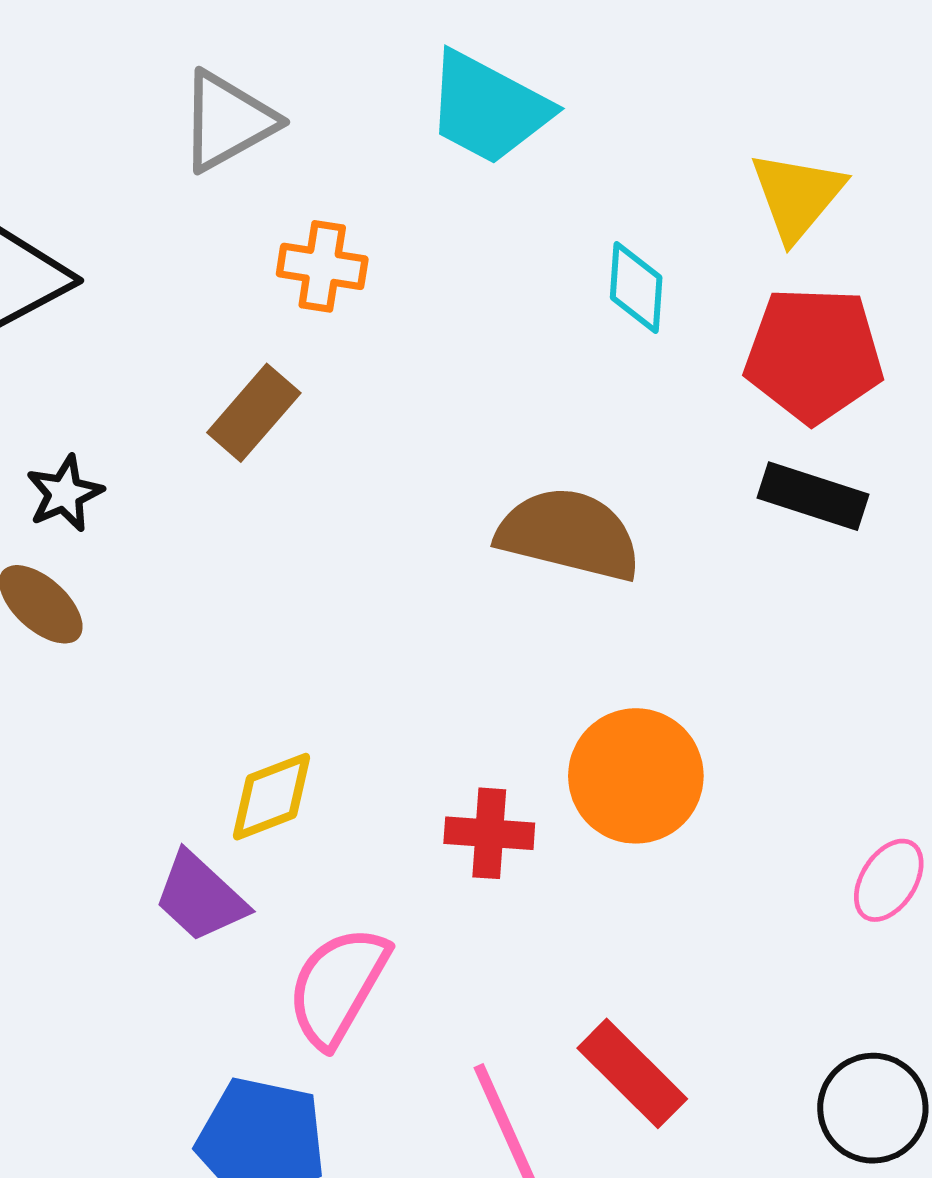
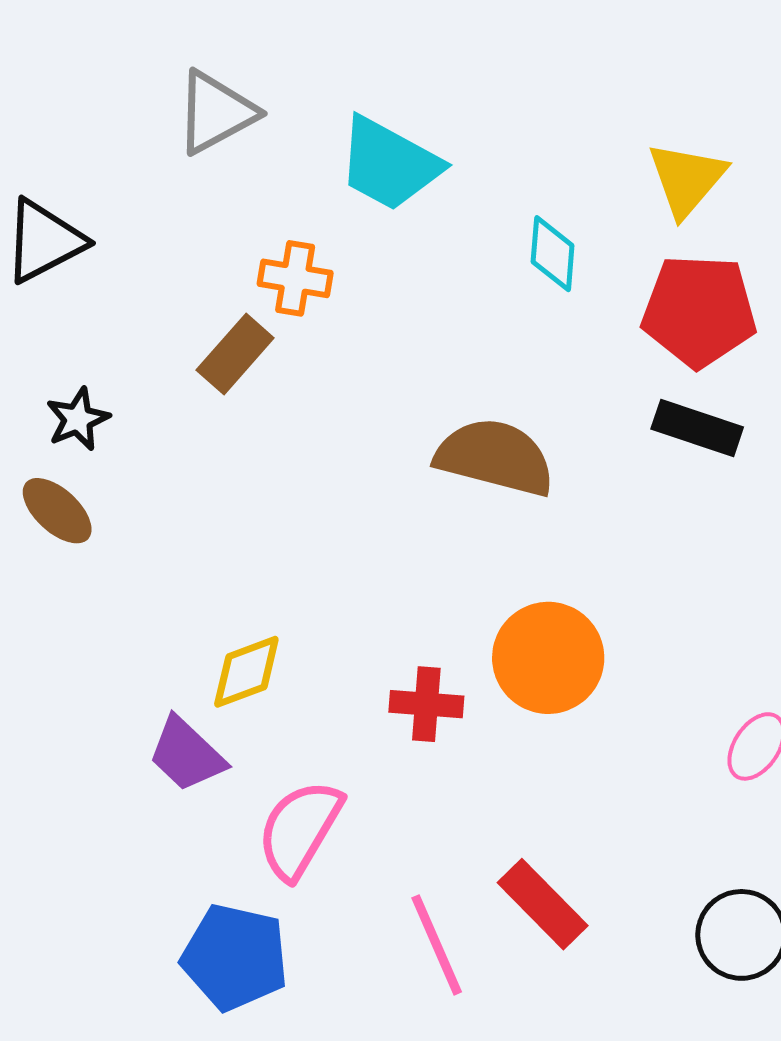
cyan trapezoid: (488, 108) -> (389, 164), moved
orange cross: (322, 266) -> (295, 278), moved

